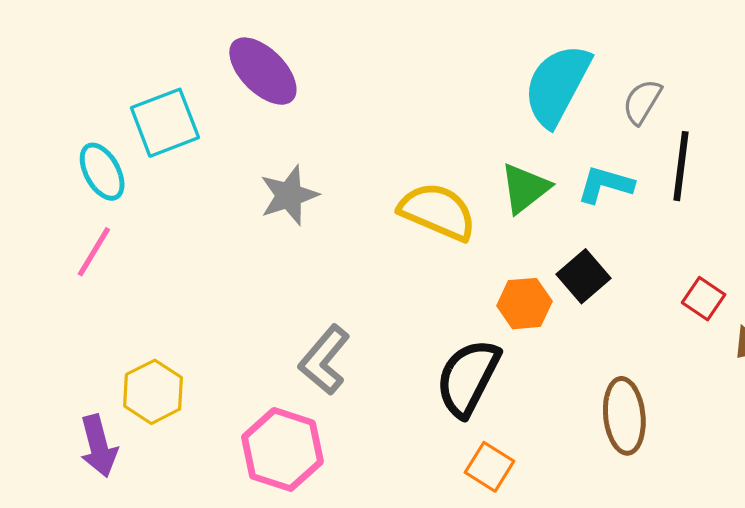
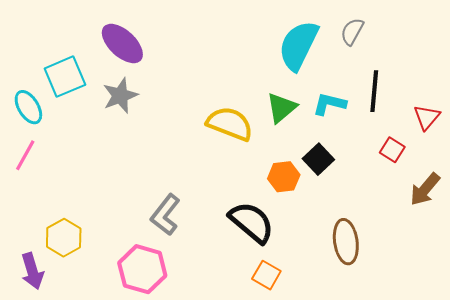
gray semicircle: (642, 102) -> (352, 31), moved
gray star: (289, 195) -> (120, 96), moved
red square: (704, 299) -> (392, 150), moved
black semicircle: (468, 378) -> (251, 222), turned 105

